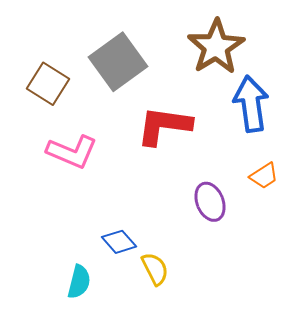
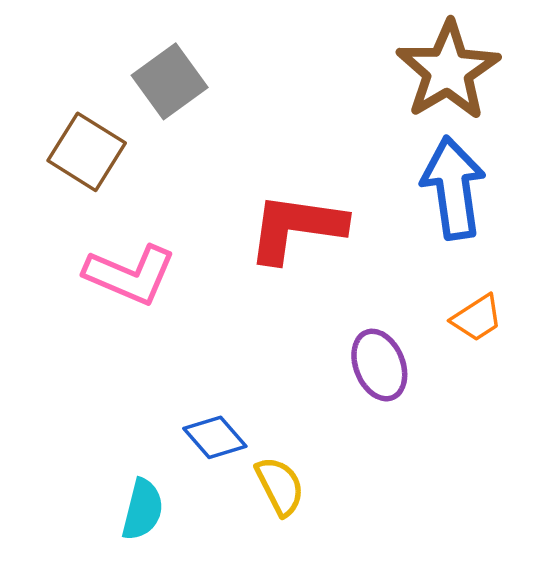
brown star: (216, 47) -> (448, 70), moved
gray square: (118, 62) -> (170, 81), moved, size x0.7

